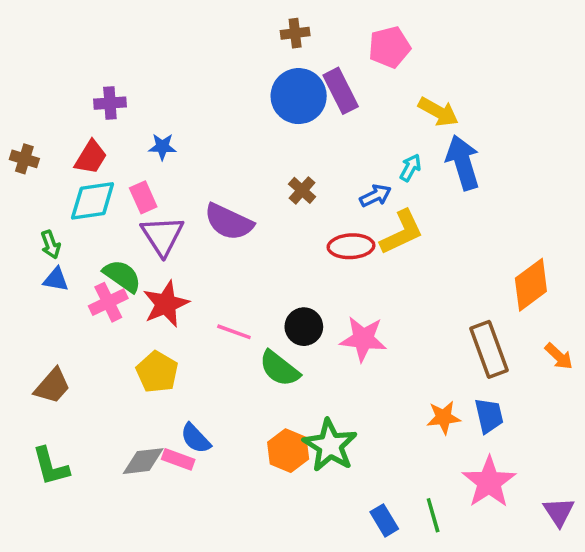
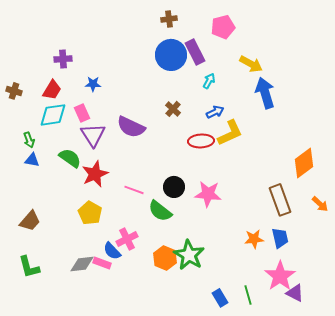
cyan arrow: (410, 168) -> (209, 81), moved
pink cross: (108, 302) -> (127, 239), moved
purple triangle: (559, 512) -> (295, 293), moved, turned -30

